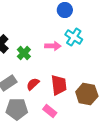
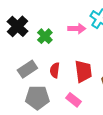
red semicircle: (33, 84) -> (55, 70), turned -40

